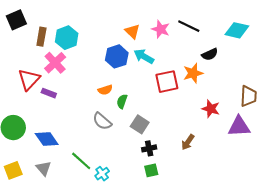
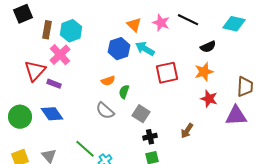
orange star: (193, 73) -> (204, 72), moved
blue diamond: (47, 139) -> (52, 114), moved

